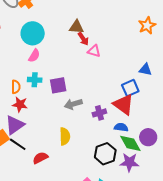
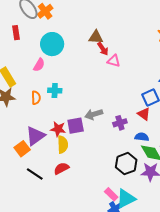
pink semicircle: (34, 56) -> (39, 65), moved
purple square: (58, 85) -> (76, 126), moved
red star: (20, 104) -> (58, 129), moved
red triangle: (124, 104) -> (144, 114), size x0.6
yellow semicircle: (65, 136) -> (63, 144), moved
black line: (18, 144) -> (35, 174), moved

